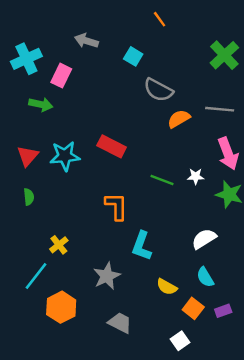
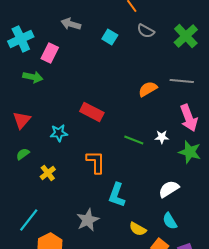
gray semicircle: (158, 90) -> (146, 31), moved, size x0.7
cyan star: (65, 156) -> (59, 133), moved, size x0.7
green semicircle: (29, 197) -> (23, 154), turned -120
yellow cross: (59, 245) -> (48, 173), moved

